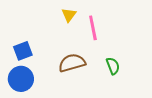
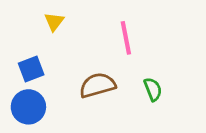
yellow triangle: (69, 15) -> (54, 22), moved

